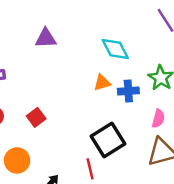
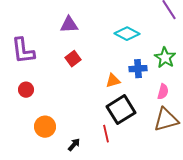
cyan diamond: (115, 49) -> (127, 34), turned -35
orange triangle: (102, 83) -> (113, 81), moved
red square: (36, 117) -> (73, 59), moved

